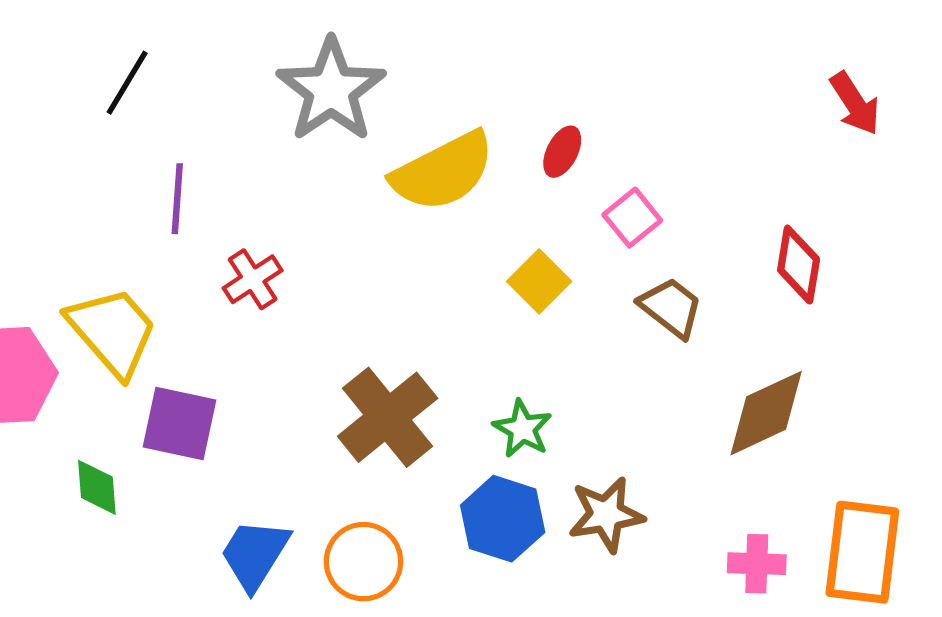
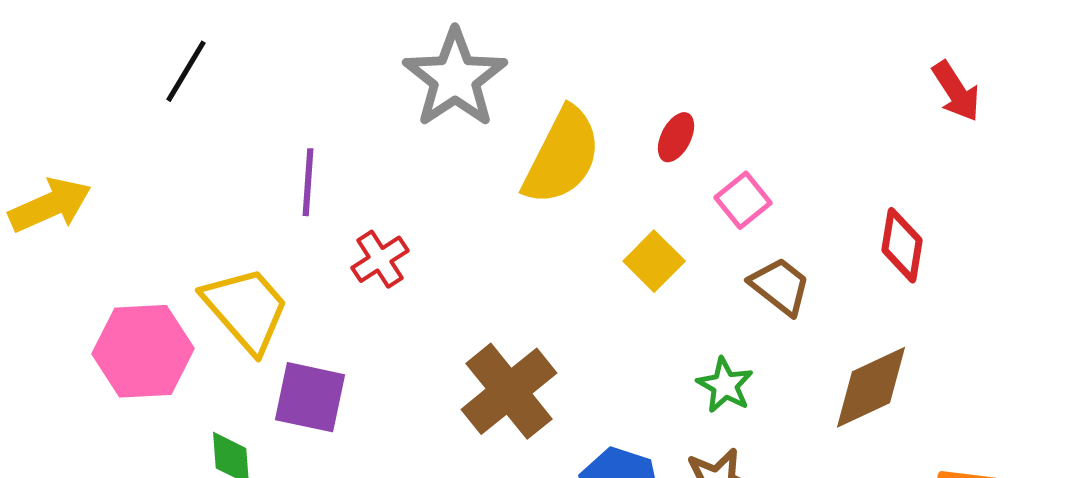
black line: (127, 83) -> (186, 71), moved
yellow semicircle: (443, 172) -> (562, 156), turned -36
green star: (522, 429) -> (725, 385), moved

